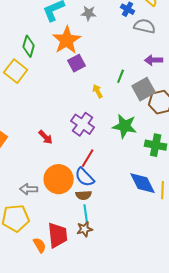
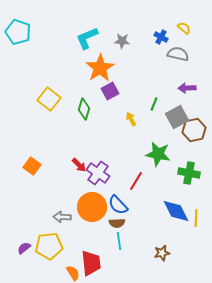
green diamond: (29, 46) -> (84, 109), moved
purple cross: (83, 124) -> (98, 173), moved
red line: (88, 158) -> (136, 181), moved
brown star: (85, 229) -> (162, 253), moved

